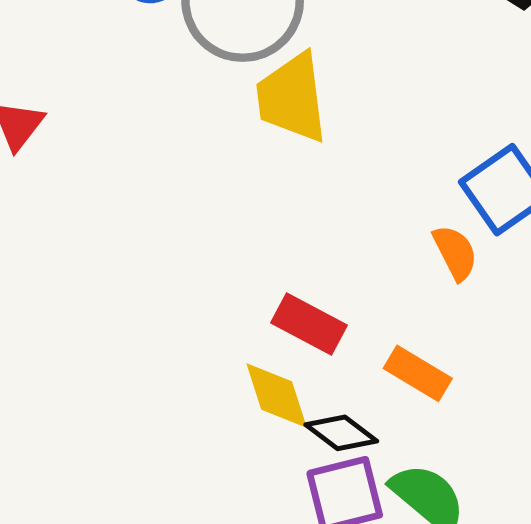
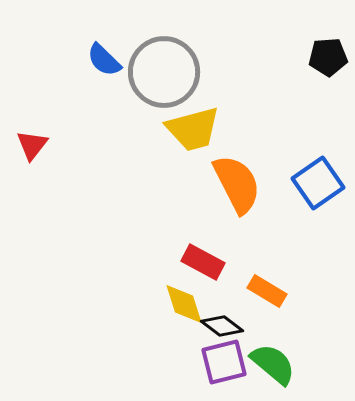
yellow trapezoid: (292, 98) -> (193, 129), turned -98
orange semicircle: (455, 253) -> (237, 184), moved, size x1.8

